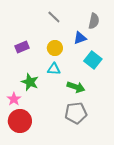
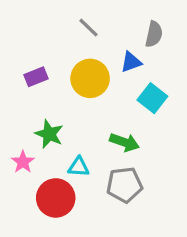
yellow circle: (55, 48) -> (90, 78), size x1.5
cyan triangle: (54, 69) -> (79, 167), moved
red circle: (20, 121) -> (56, 198), moved

